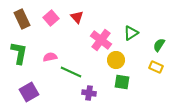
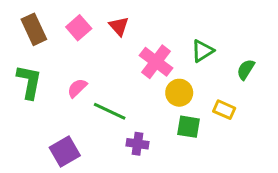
pink semicircle: (50, 57) -> (77, 88), turned -32
yellow rectangle: (156, 67) -> (224, 110), moved
purple square: (29, 92) -> (65, 151), moved

